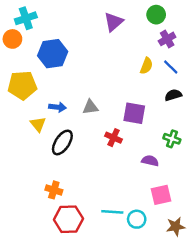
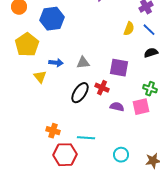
yellow pentagon: (22, 85) -> (27, 45), turned -30
black ellipse: (62, 142) -> (80, 93), moved
purple semicircle: (150, 161) -> (117, 107), moved
pink square: (161, 195) -> (141, 107), moved
cyan line: (112, 212) -> (86, 138), moved

